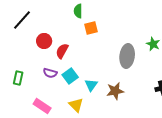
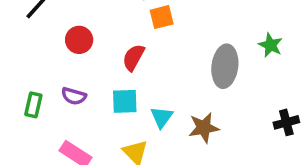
red semicircle: (62, 51) -> (134, 57), moved
purple semicircle: (50, 73) -> (74, 96), moved
cyan square: (70, 76) -> (125, 101), turned 35

